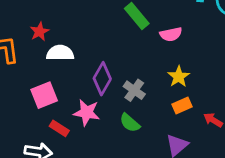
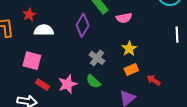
purple diamond: (102, 79) -> (83, 25), moved
pink square: (44, 95) -> (32, 61), turned 36
pink star: (87, 113) -> (68, 84), moved, turned -30

